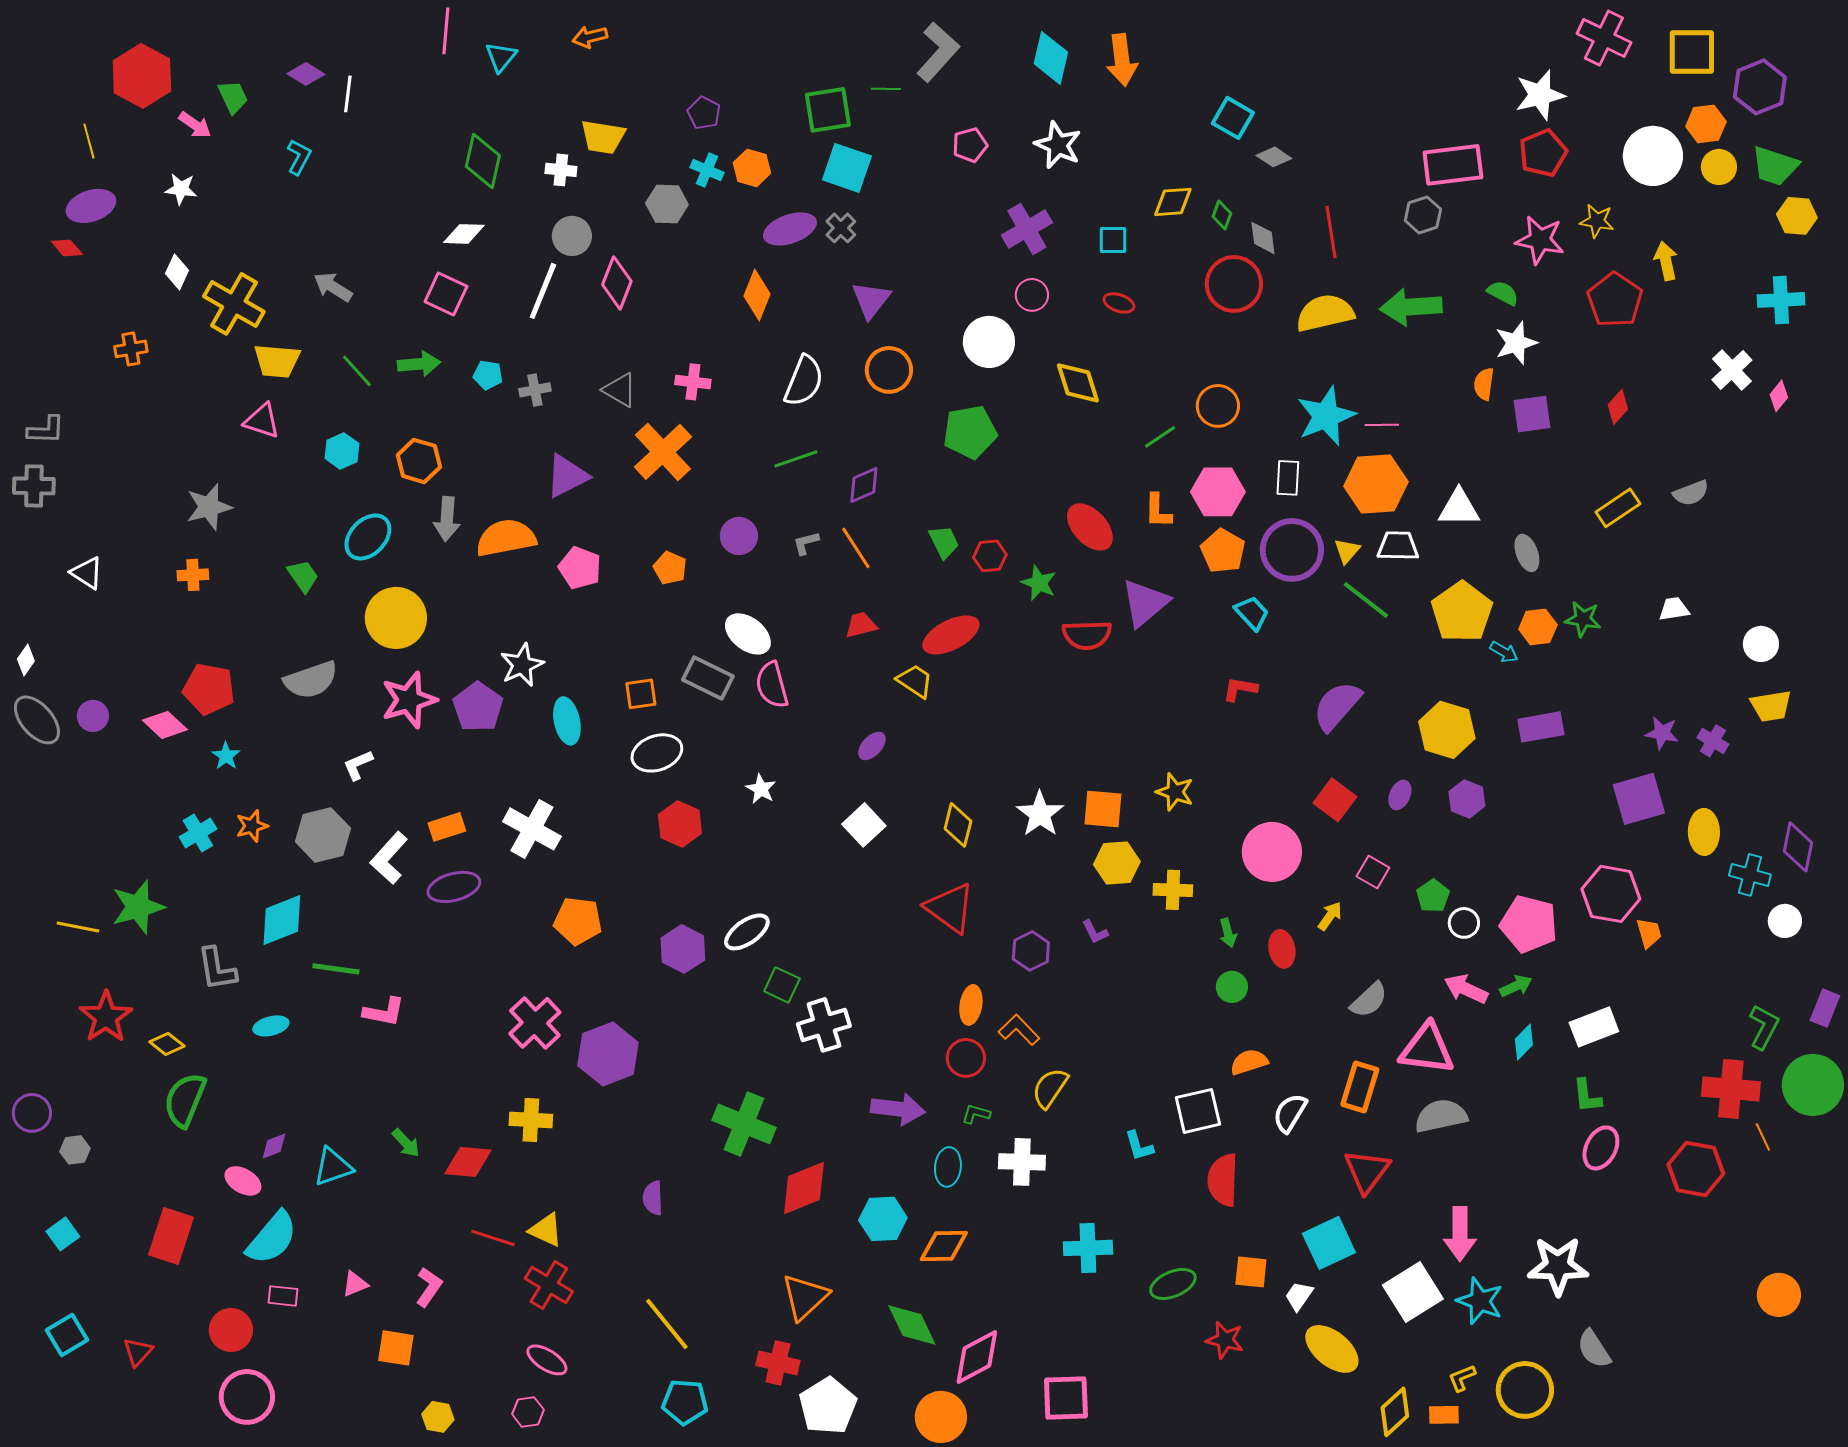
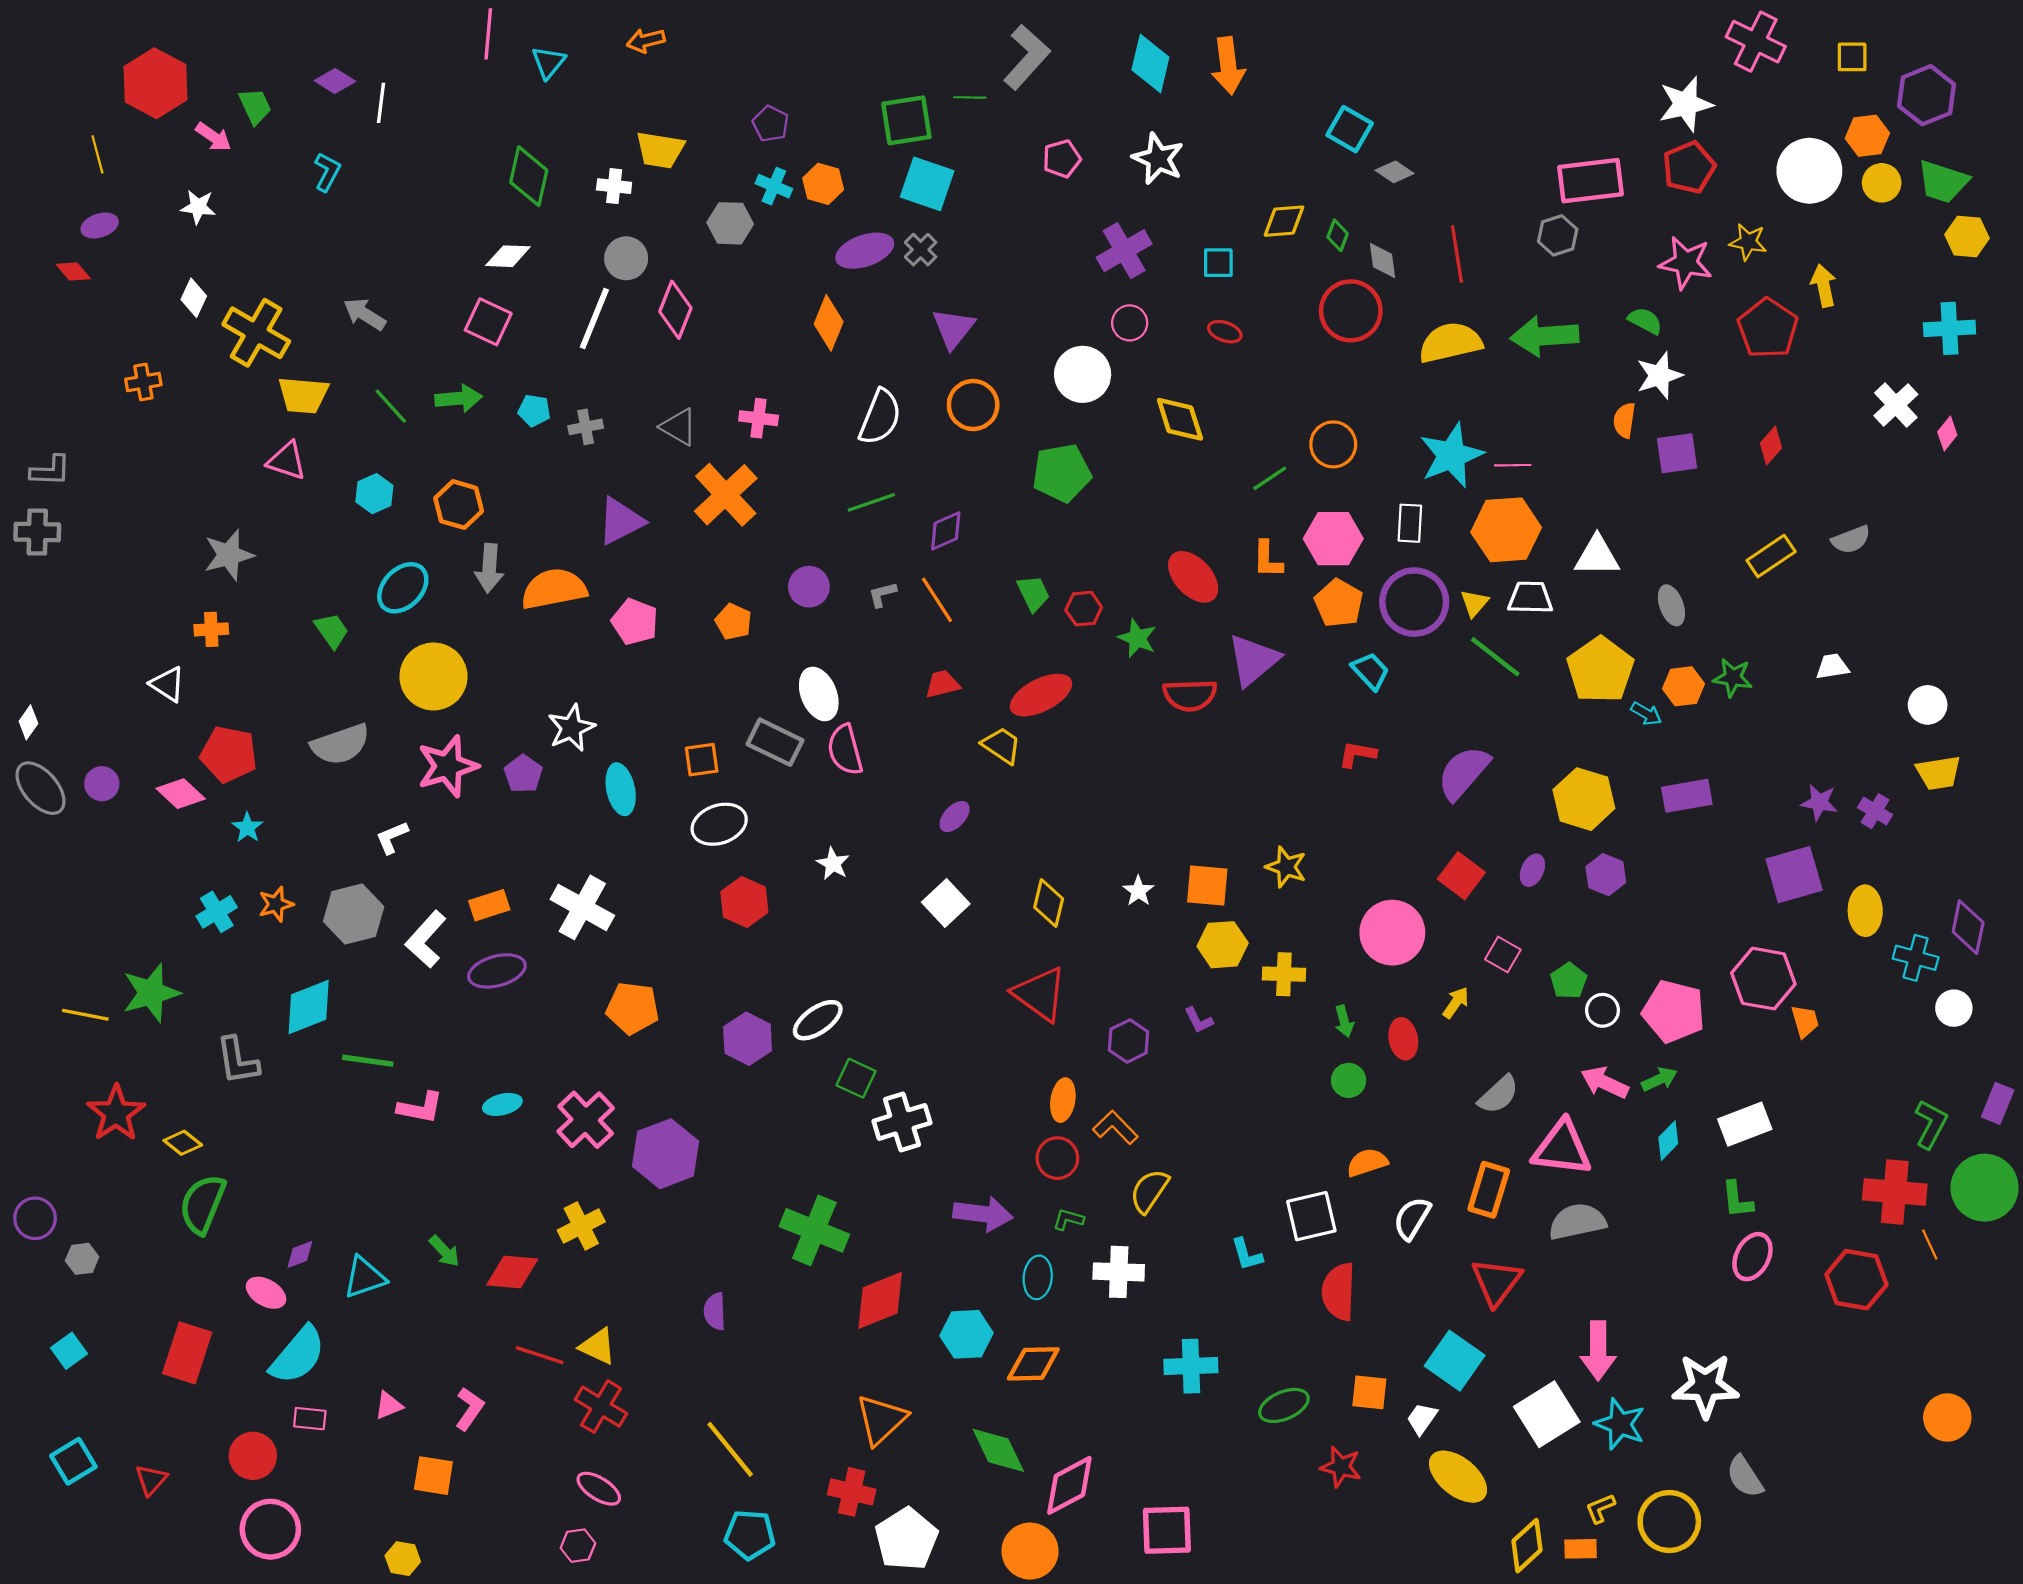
yellow square: (1692, 52) -> (1852, 57), size x0.6
purple ellipse: (91, 206) -> (100, 225), size x0.7
white triangle: (87, 573) -> (167, 684), moved
white ellipse: (748, 634) -> (819, 694), turned 30
purple pentagon: (478, 707) -> (523, 774), size x0.7
white star: (1040, 814) -> (1138, 891), size x0.6
cyan ellipse: (271, 1026) -> (502, 1104), moved
yellow cross: (531, 1120) -> (581, 1226), turned -30
cyan square: (1329, 1243) -> (1455, 1361), turned -30
yellow hexagon: (438, 1417) -> (403, 1559), moved

